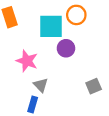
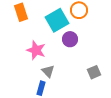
cyan square: (51, 26) -> (57, 20), turned -30

